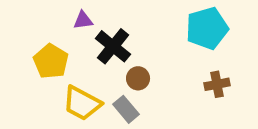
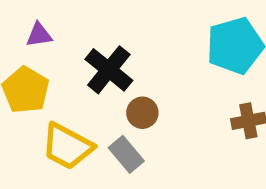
purple triangle: (83, 20) -> (39, 35), moved

